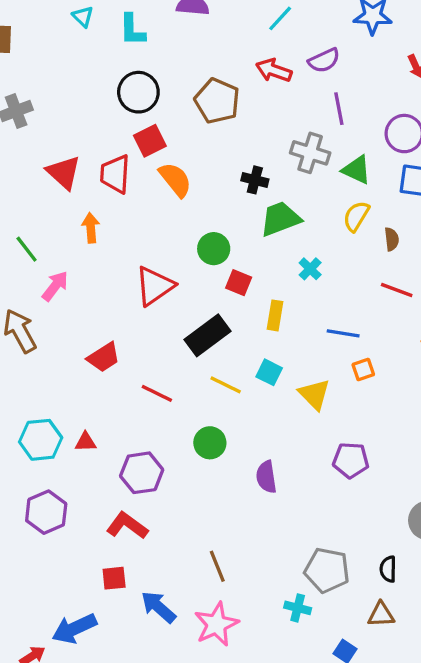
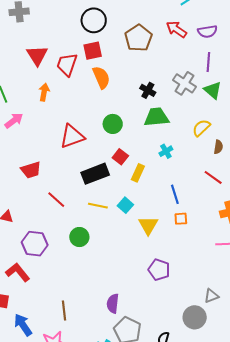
green triangle: (357, 170) -> (213, 90), moved
red square: (239, 283) -> (120, 157), moved
blue line: (343, 333) -> (175, 194), turned 48
yellow line: (226, 385) -> (98, 206), turned -30
purple semicircle: (266, 477) -> (113, 304), moved

